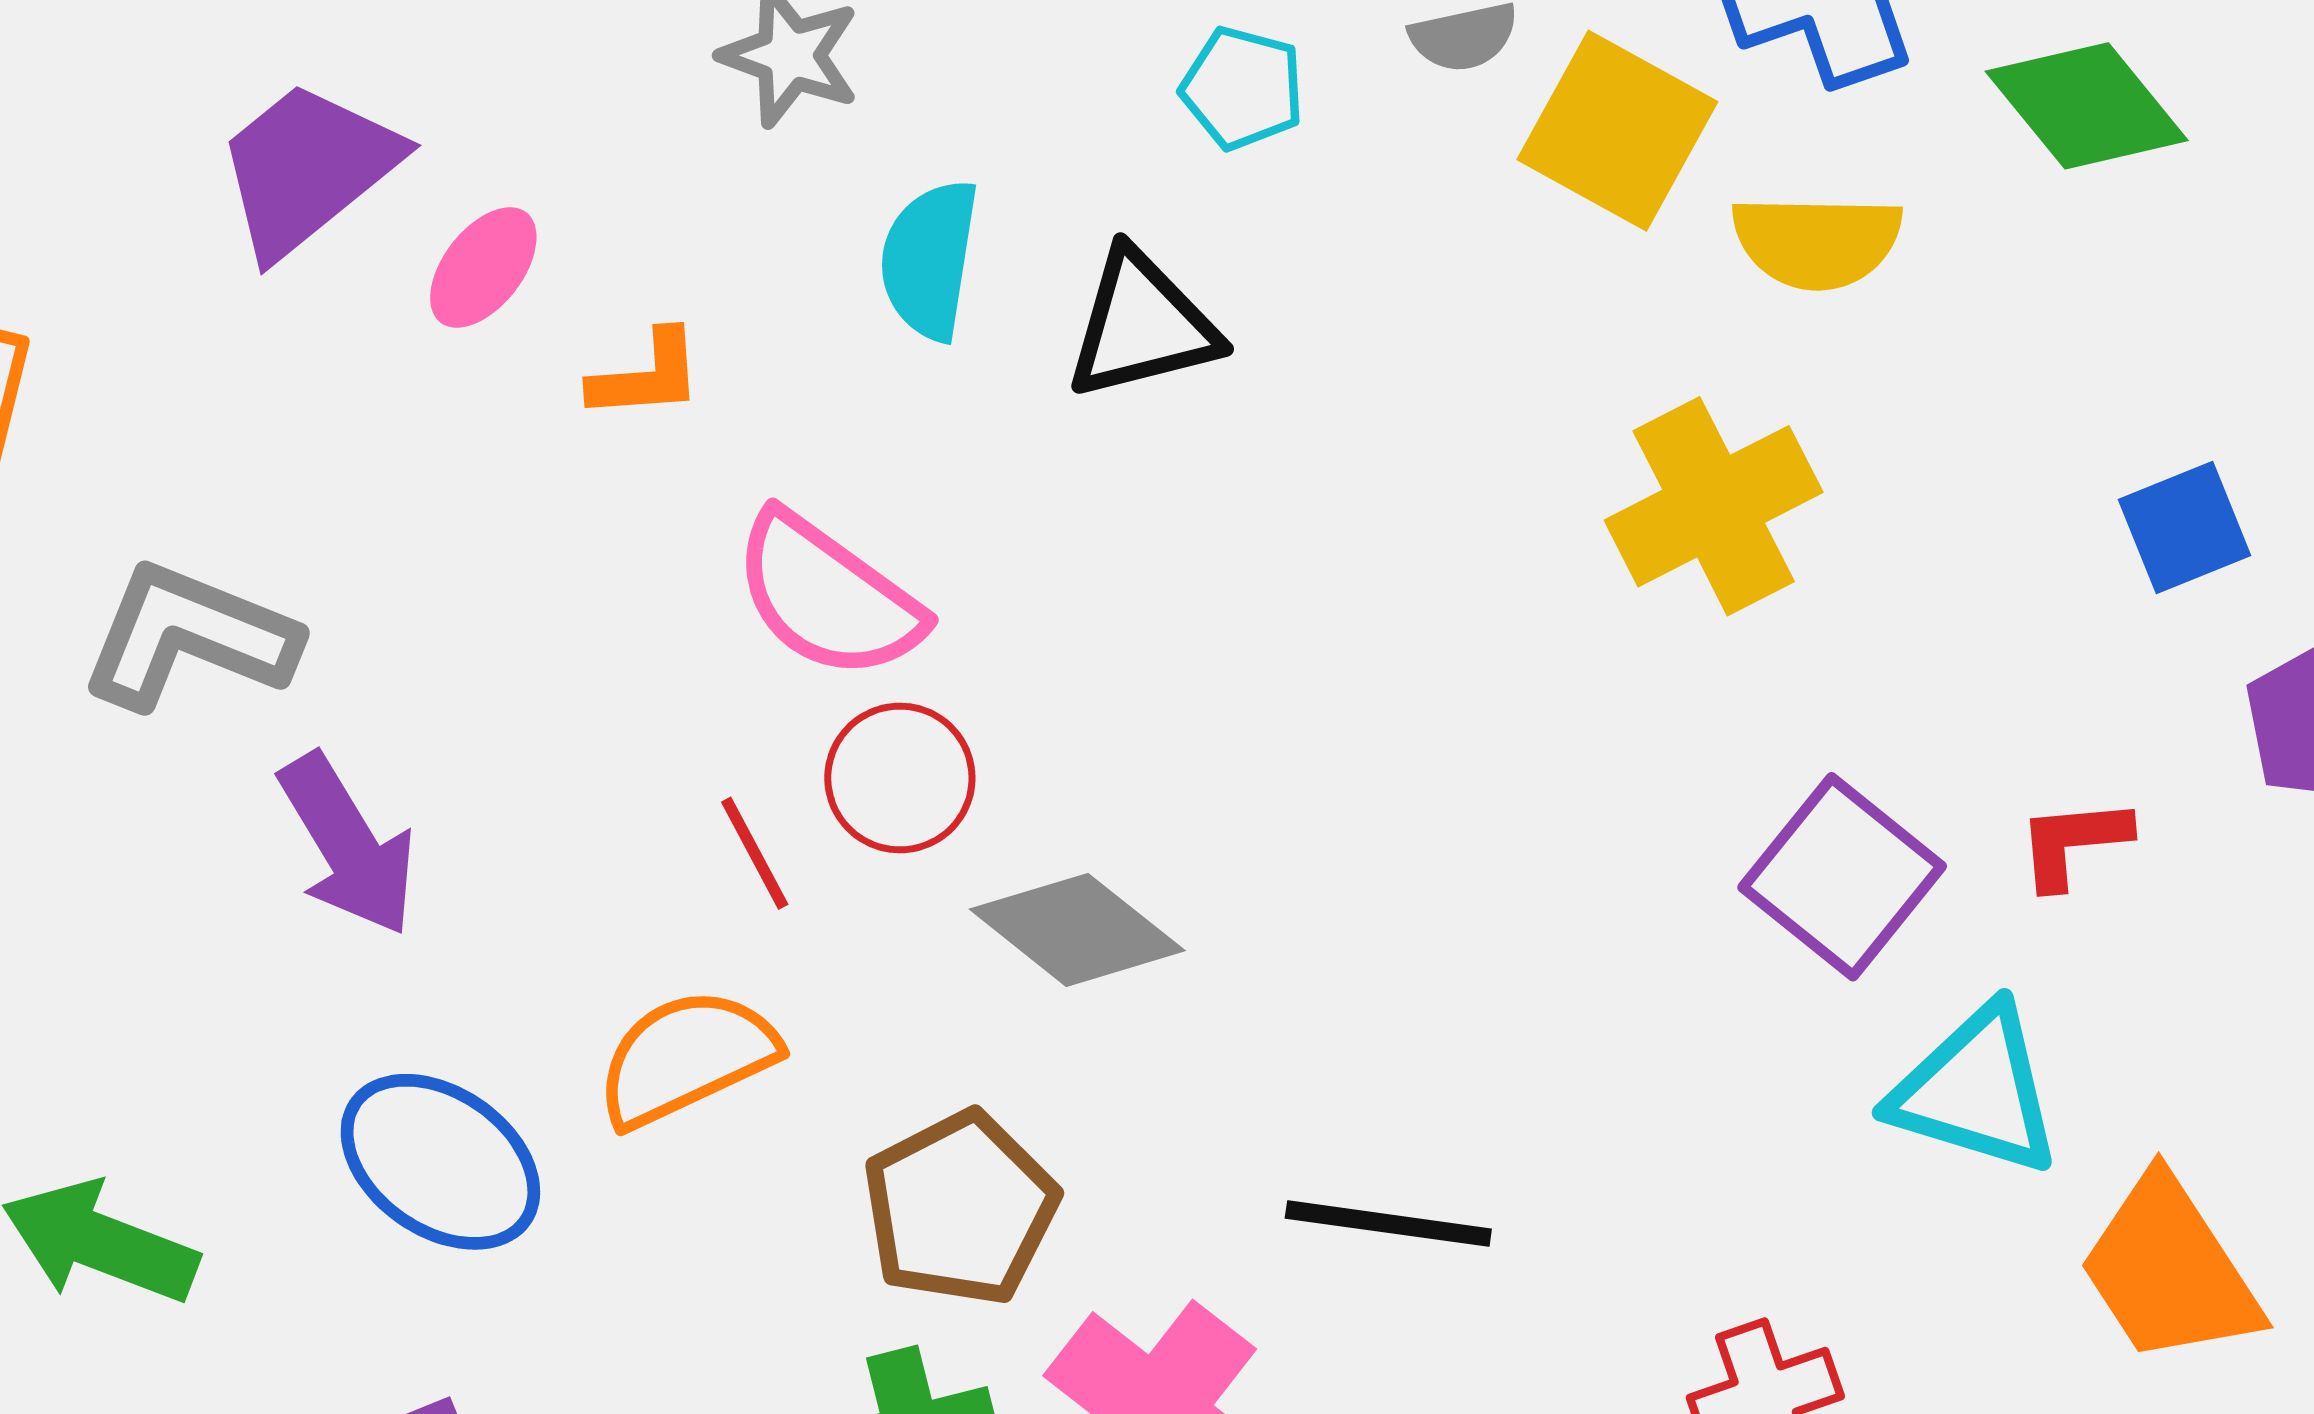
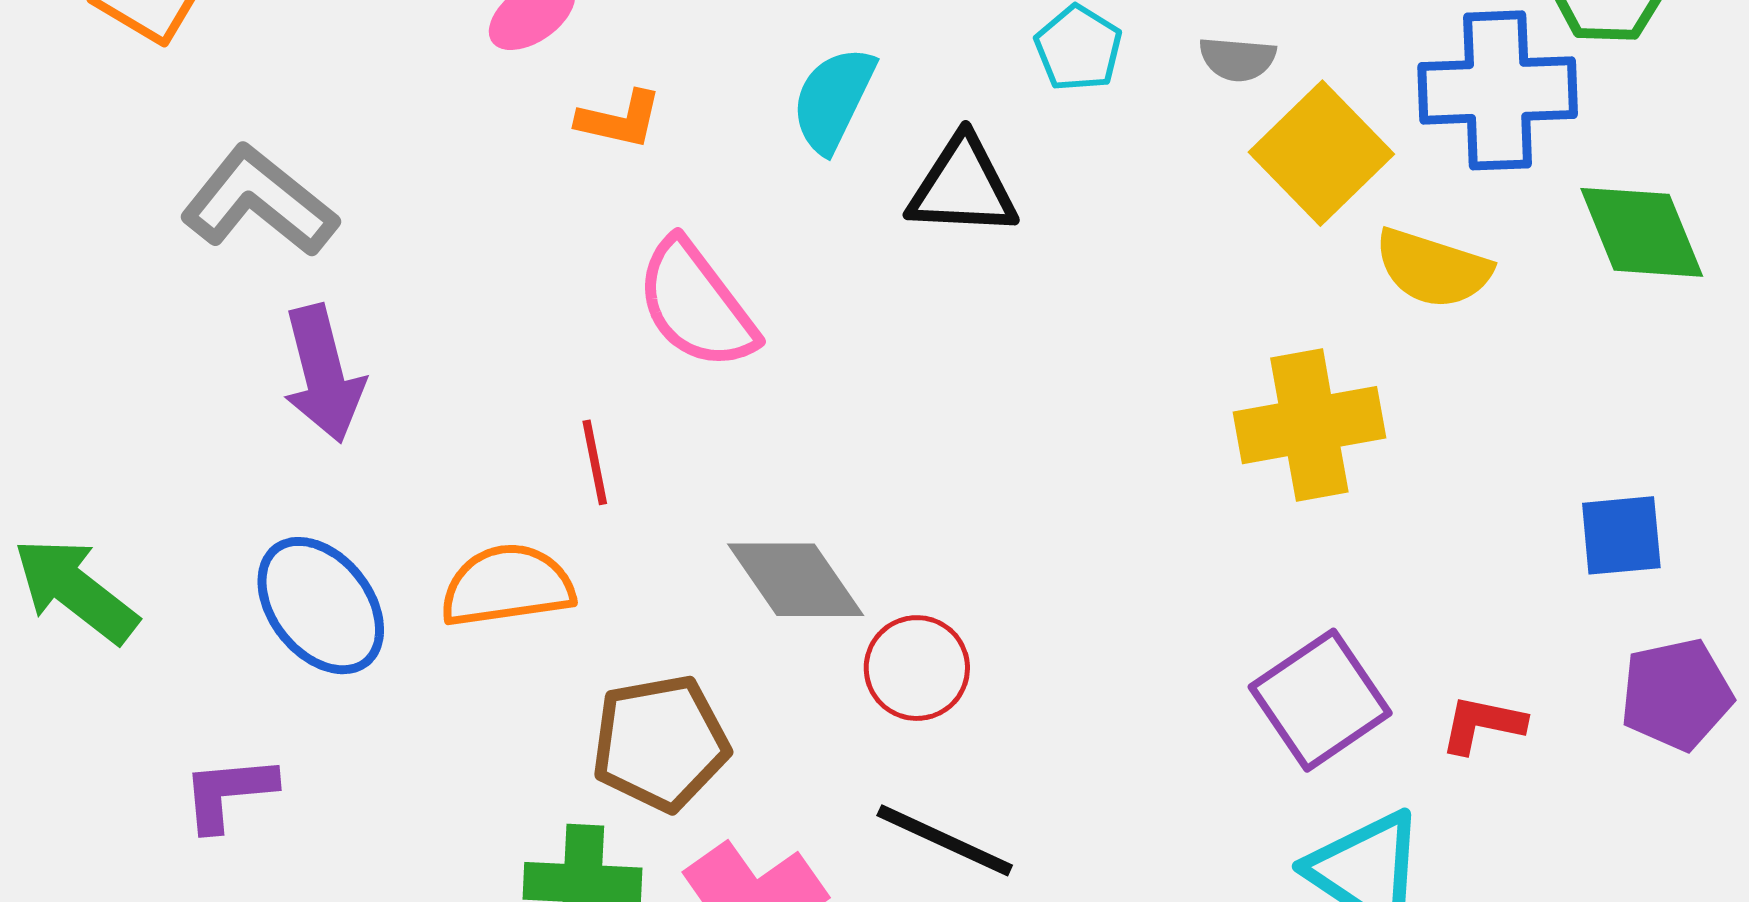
red circle: (900, 778) -> (917, 668), moved

